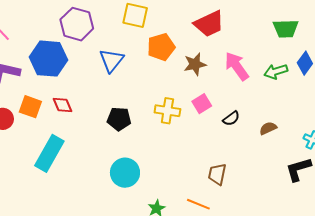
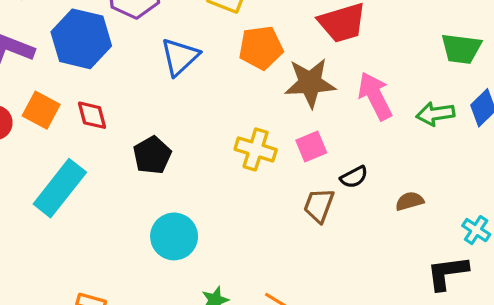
brown star: (195, 64) -> (310, 83), size x1.4
black pentagon: (119, 119) -> (152, 155), moved, turned 30
brown trapezoid: (217, 174) -> (319, 205), moved

